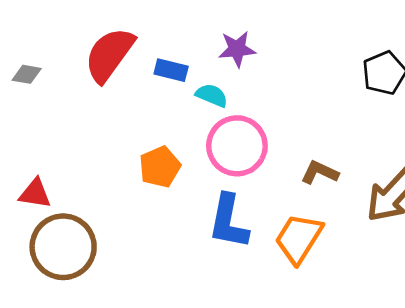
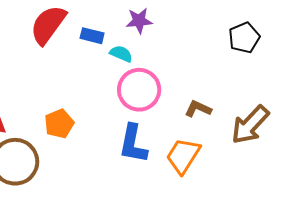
orange pentagon: (160, 167) -> (59, 124), moved

